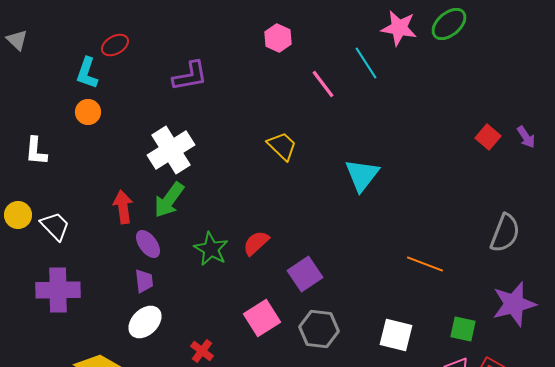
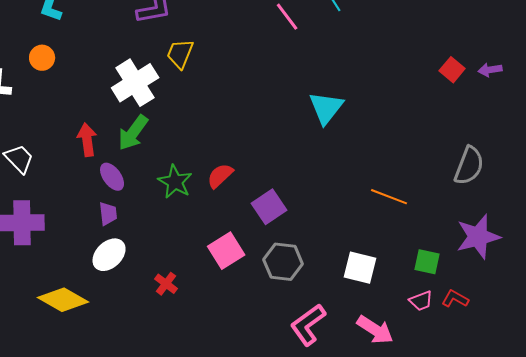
orange circle: (88, 112) -> (42, 58), moved
purple arrow: (526, 137) -> (490, 70), turned 115
yellow trapezoid: (282, 146) -> (180, 54), moved, turned -112

